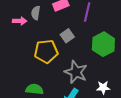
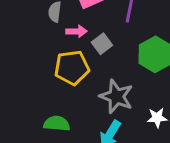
pink arrow: (20, 21) -> (77, 31), moved

